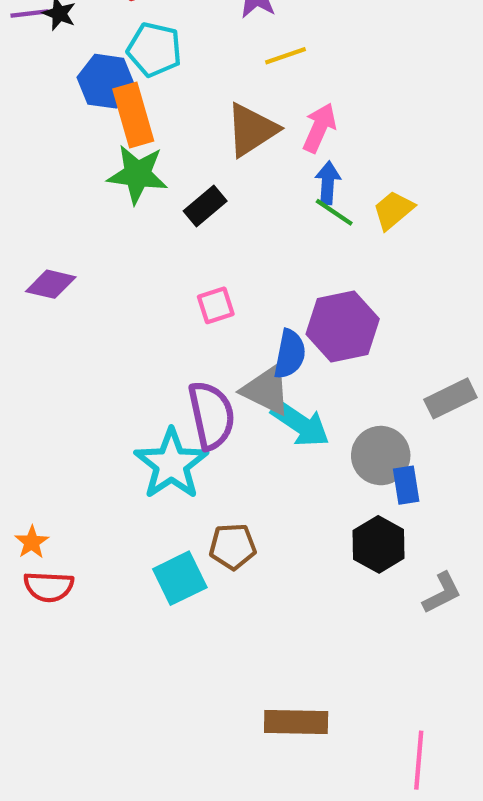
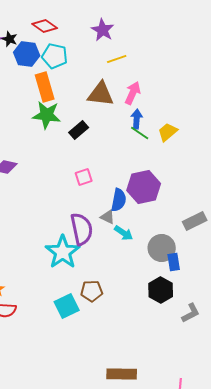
blue hexagon: (106, 81) -> (27, 54), moved
brown triangle: (252, 130) -> (101, 94), turned 40
gray triangle: (266, 390) -> (108, 217), size x0.6
cyan arrow: (300, 424) -> (124, 233), size x0.7

